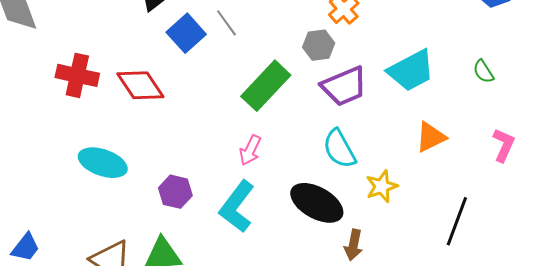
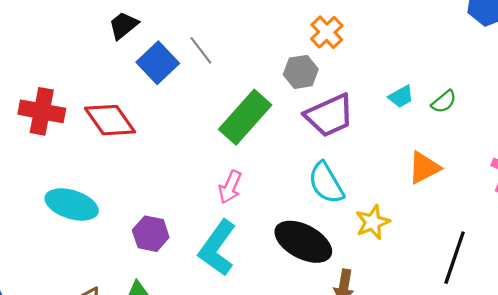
cyan trapezoid: (411, 71) -> (401, 97), size x0.5
green semicircle: (483, 71) -> (444, 102), moved, turned -95

